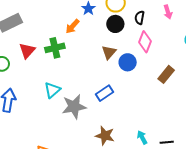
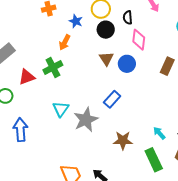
red triangle: (27, 51) -> (27, 77), turned 42

